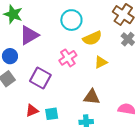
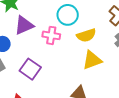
pink cross: (68, 58) -> (51, 35), moved, turned 36
yellow triangle: (101, 62) -> (92, 60), size x1.5

